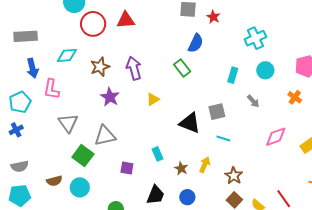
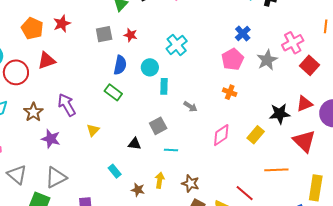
cyan circle: (265, 70) -> (150, 67), moved
black triangle: (190, 123) -> (135, 144), size x0.6
cyan rectangle: (157, 154) -> (115, 171), moved

